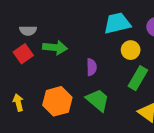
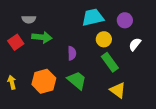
gray semicircle: (28, 31) -> (29, 19), moved
green rectangle: (138, 78) -> (110, 62), turned -66

